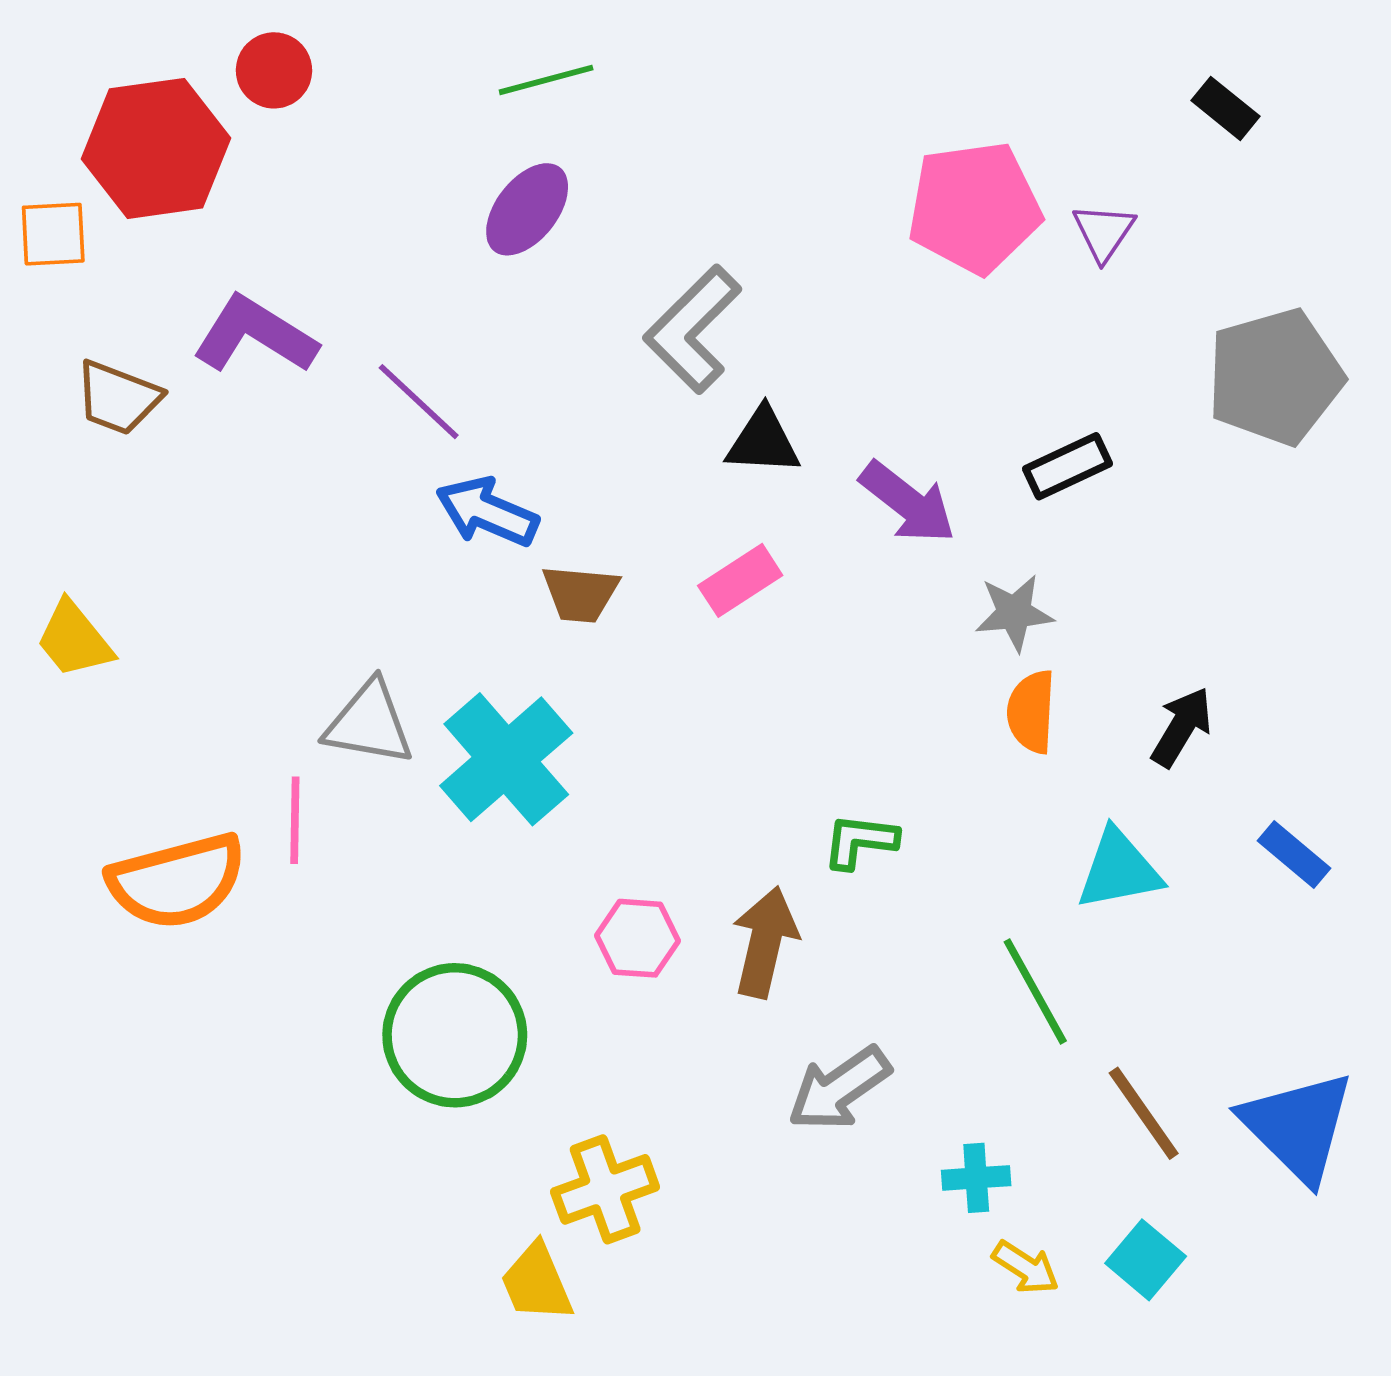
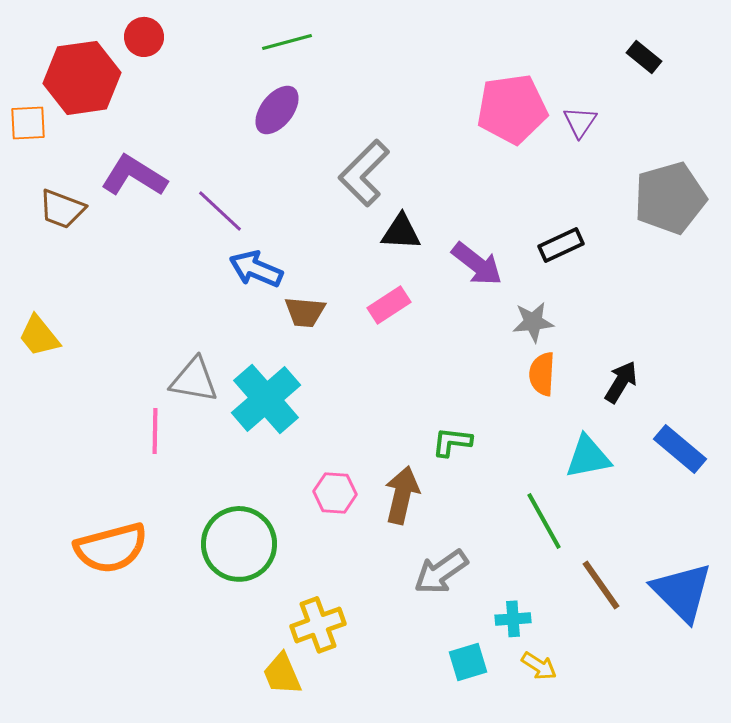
blue rectangle: (1294, 854) -> (680, 449), size x1.4
orange semicircle: (177, 881) -> (111, 548), moved
cyan square: (1146, 1260) -> (468, 662), moved, turned 33

